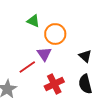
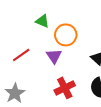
red line: (27, 67) -> (21, 55), moved

